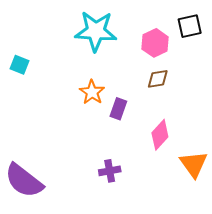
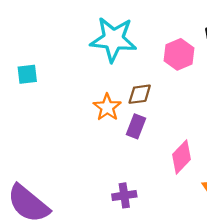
cyan square: (19, 65) -> (27, 74), turned -30
brown diamond: (158, 79) -> (140, 94), moved

